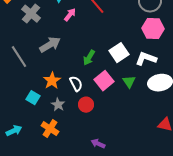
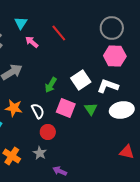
pink arrow: (70, 15) -> (32, 42), turned -88
orange star: (52, 81) -> (14, 108), turned -30
pink square: (104, 81) -> (66, 108), turned -30
gray star: (58, 105) -> (40, 153), moved

